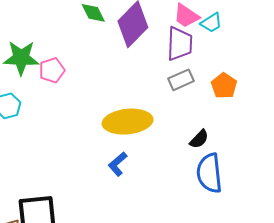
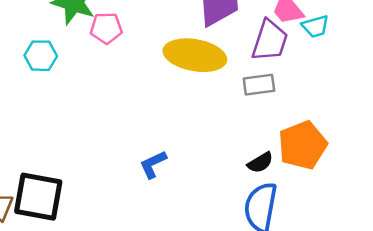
orange pentagon: (224, 86) -> (303, 145), moved, size x1.5
yellow ellipse: (128, 122) -> (195, 55), moved

